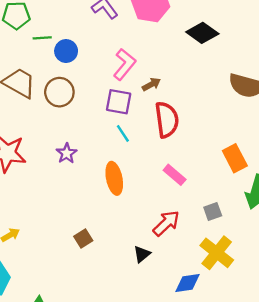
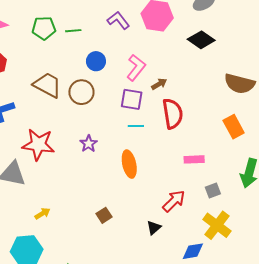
green line: (42, 38) -> (73, 31), moved
blue circle: (66, 51) -> (96, 61), moved
cyan line: (123, 133) -> (136, 126), turned -56
orange rectangle: (235, 158) -> (234, 127), moved
pink rectangle: (175, 175) -> (194, 159), moved, turned -42

